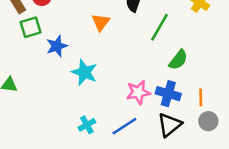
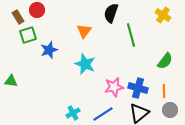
green line: (159, 27) -> (131, 35), turned -45
green semicircle: (178, 60) -> (165, 61), moved
cyan star: (84, 72) -> (85, 64), moved

